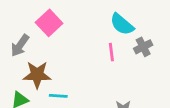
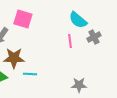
pink square: (49, 23) -> (23, 19), turned -30

